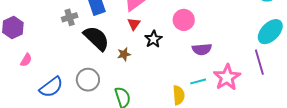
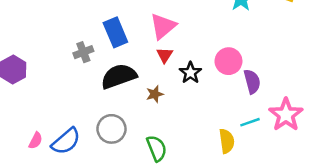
pink circle: (184, 20) -> (228, 61), moved
black semicircle: (96, 38) -> (119, 76), turned -60
purple semicircle: (202, 49) -> (252, 81), turned -96
pink semicircle: (26, 60) -> (36, 141), moved

